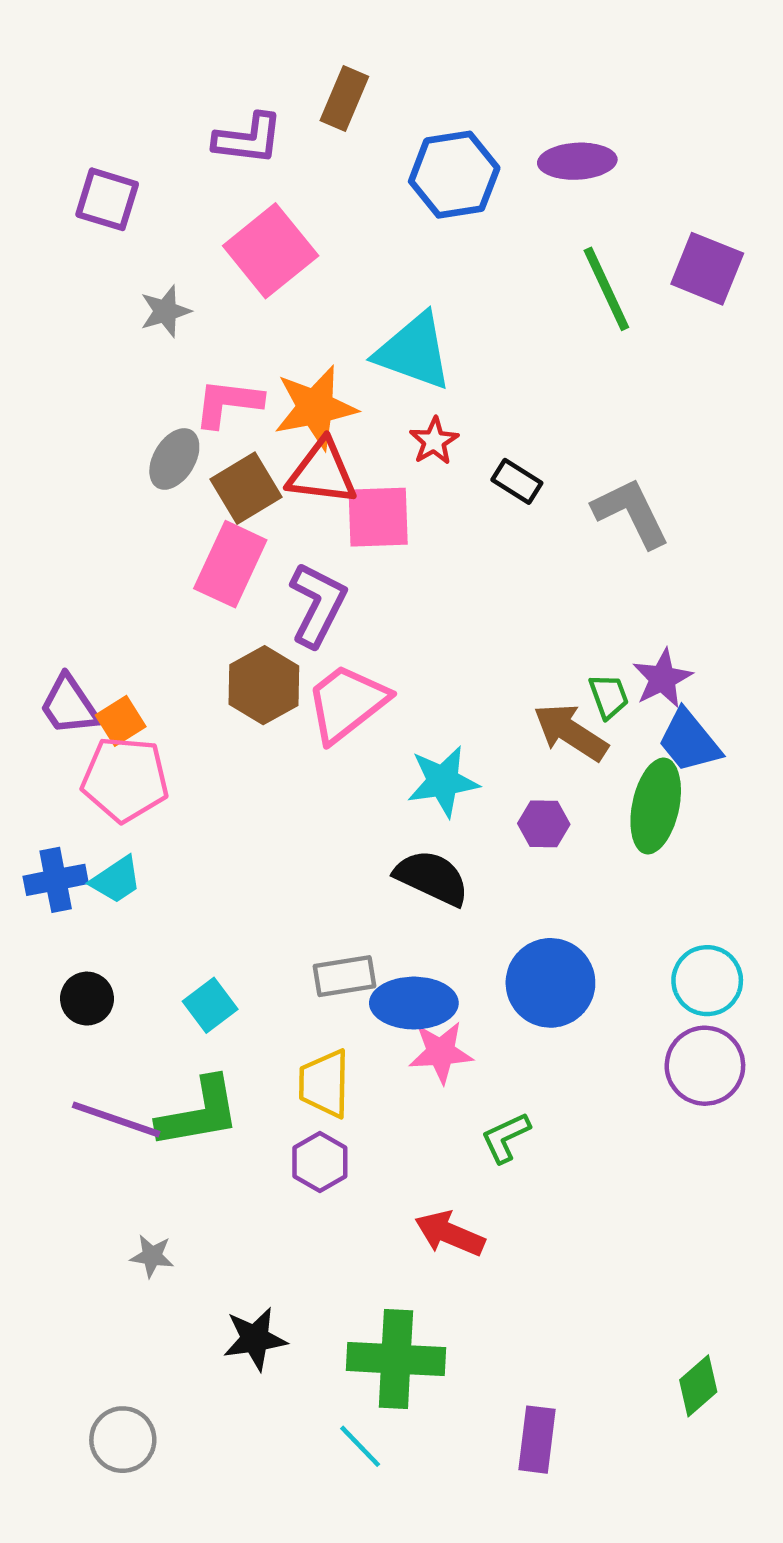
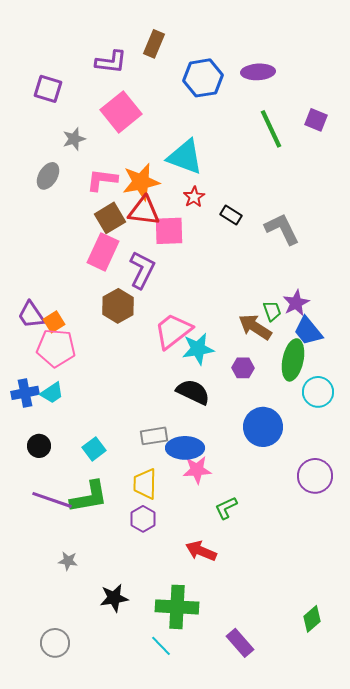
purple square: (707, 269) -> (316, 120), size x0.7
gray ellipse: (174, 459) -> (48, 176), moved
pink trapezoid: (347, 703) -> (173, 331), moved
cyan circle: (707, 981) -> (318, 392), moved
blue circle: (550, 983) -> (263, 427), moved
purple rectangle: (537, 1440) -> (240, 643), turned -48

